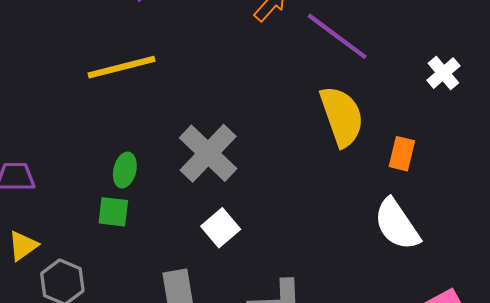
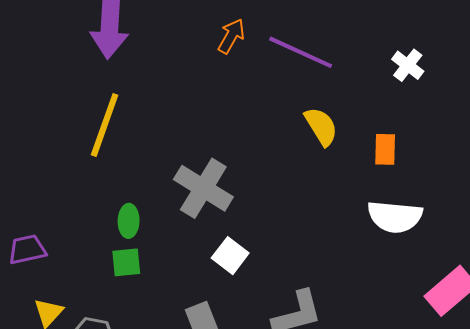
yellow line: (122, 67) -> (105, 125), turned -44
yellow semicircle: (342, 116) -> (321, 126), size x0.7
white semicircle: (397, 224) -> (395, 217), turned -38

